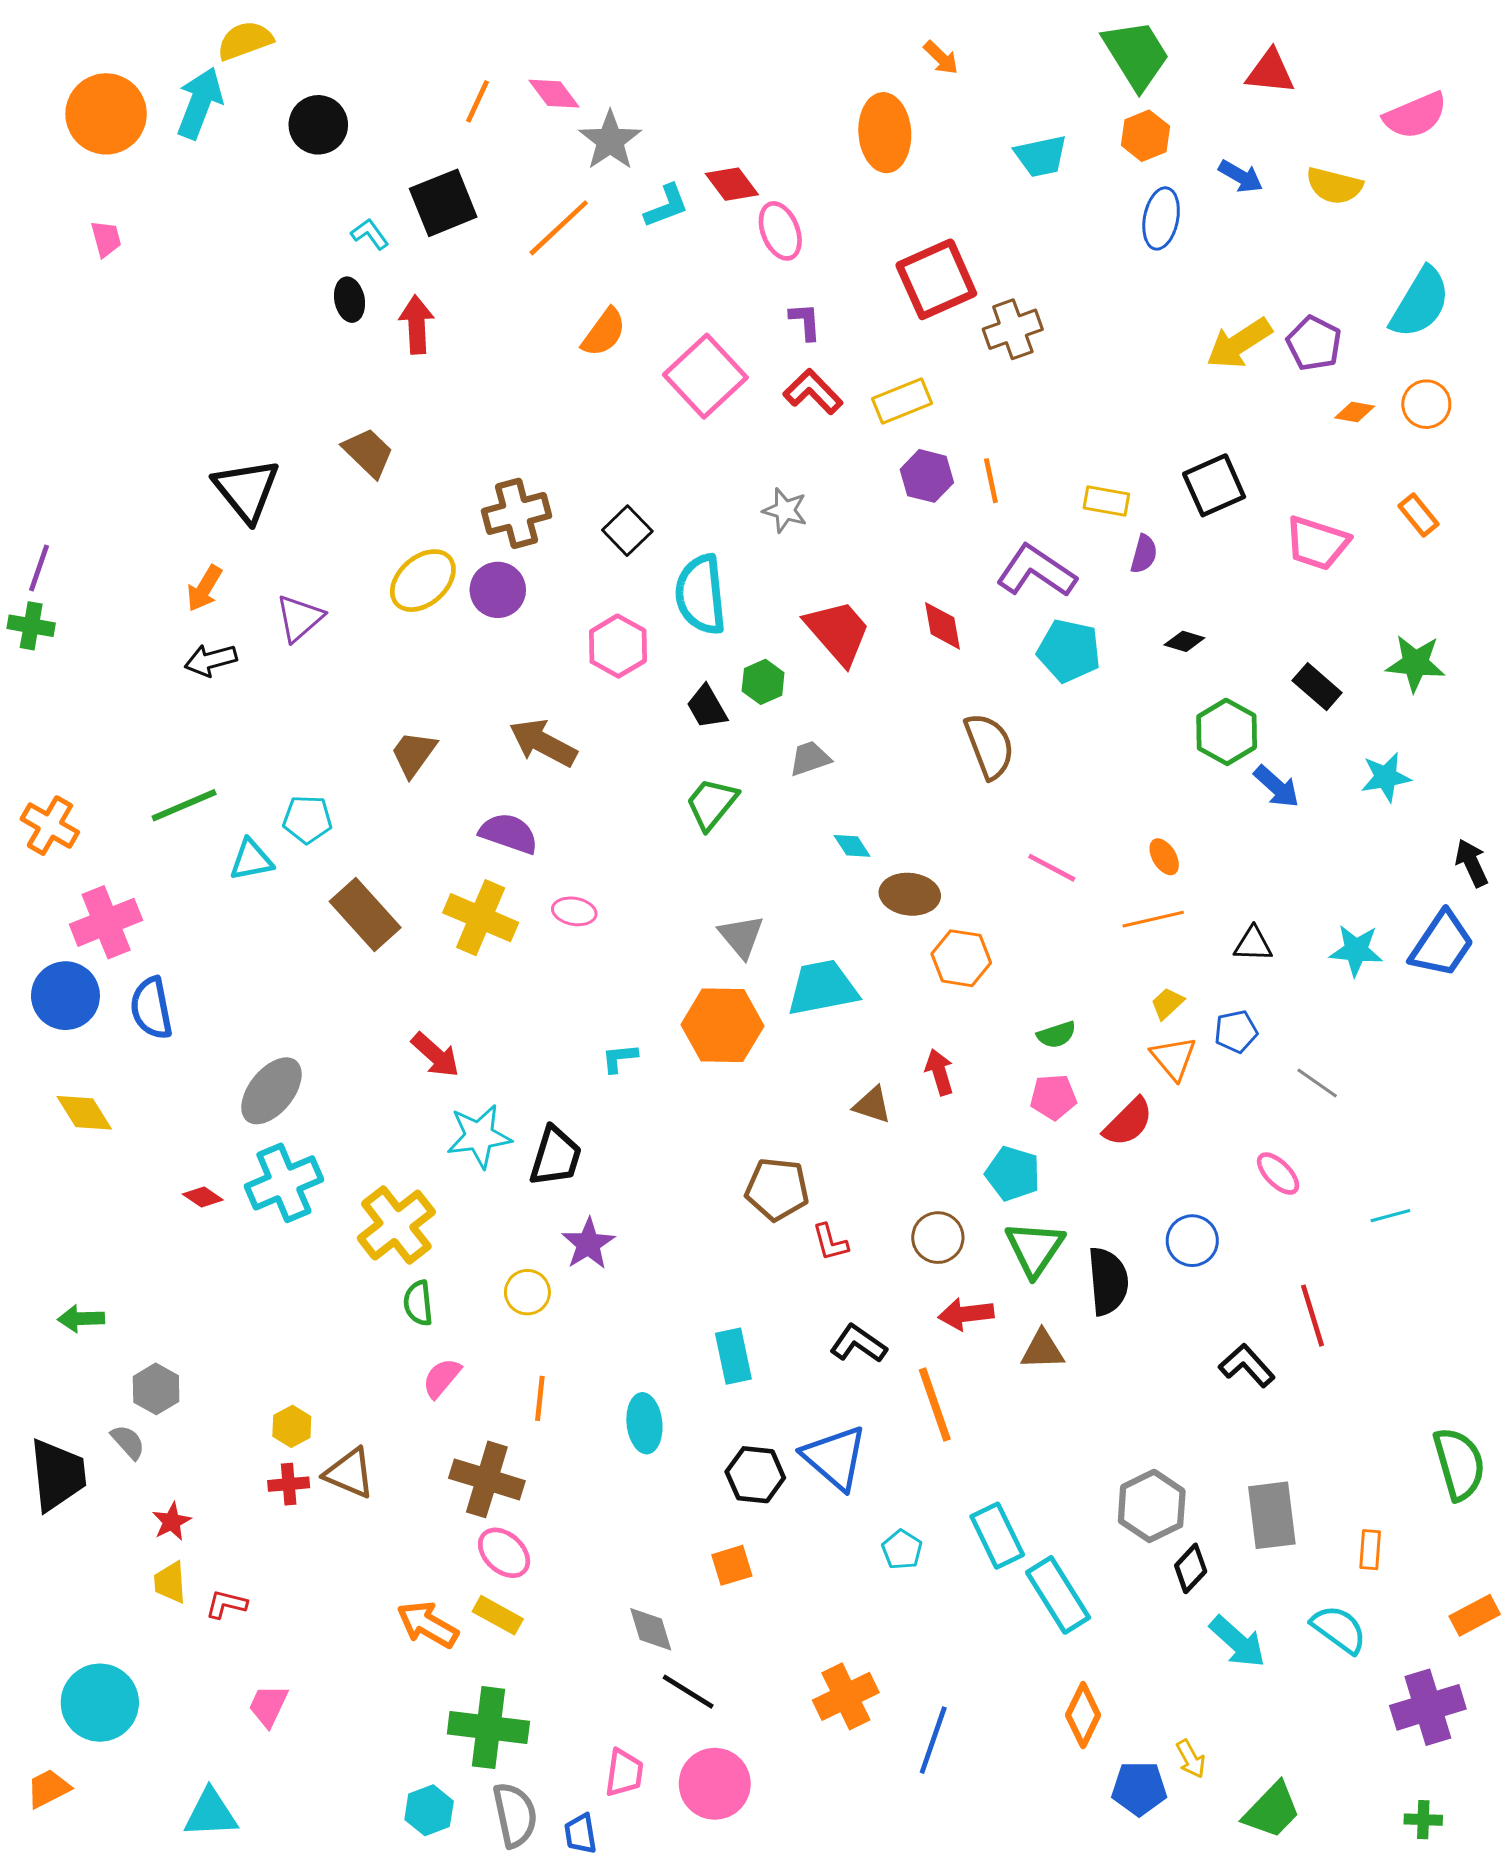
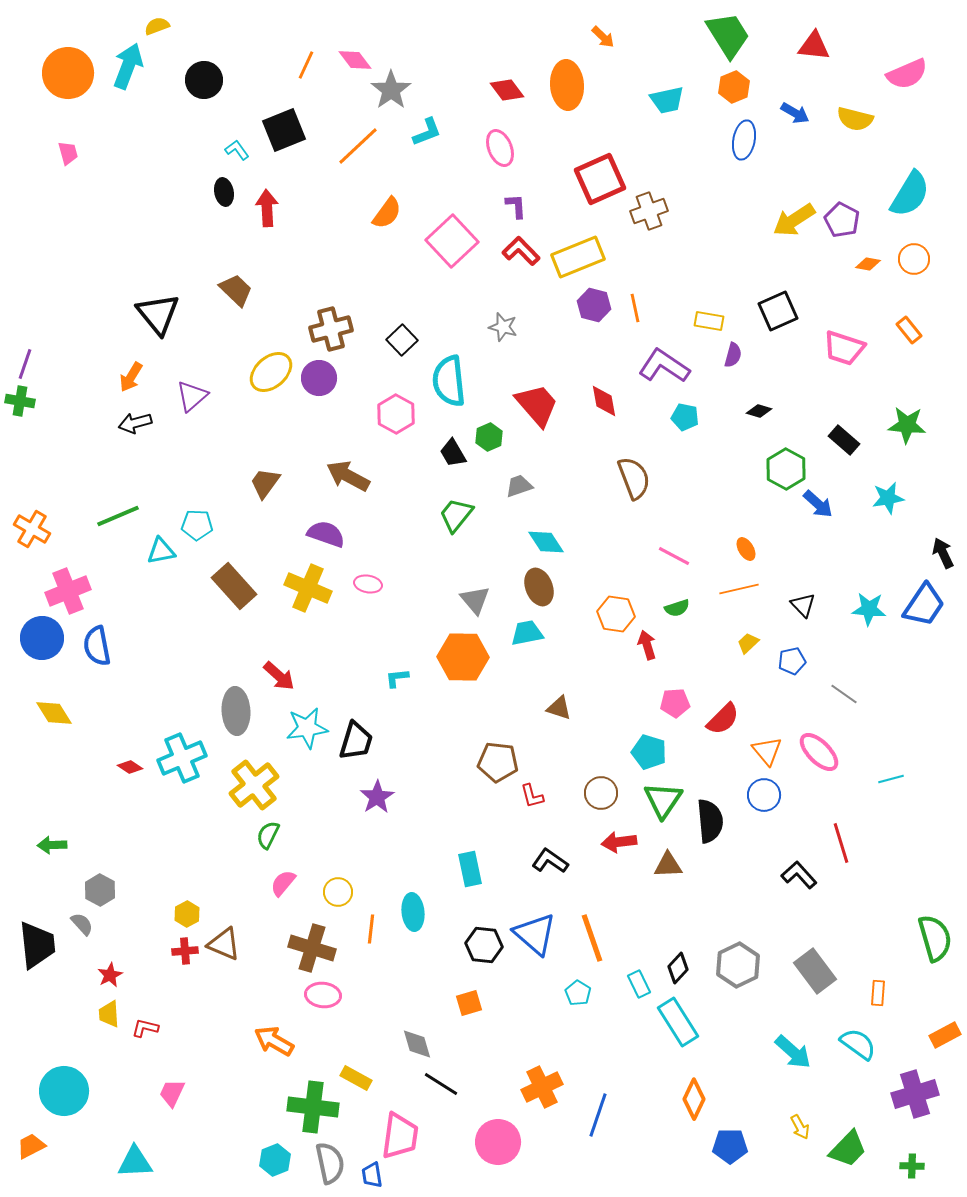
yellow semicircle: (245, 41) -> (157, 26), size x0.7
red diamond: (732, 184) -> (507, 90), moved
yellow rectangle: (902, 401) -> (578, 257), size x1.4
cyan pentagon: (1069, 651) -> (685, 417), size x0.7
cyan diamond: (852, 846) -> (546, 542), size x1.5
brown ellipse: (910, 894) -> (539, 587), moved, turned 63
black triangle: (1253, 944) -> (803, 605), turned 44
cyan trapezoid: (822, 988) -> (527, 633), size x0.7
green semicircle: (1056, 1035) -> (677, 608), moved
orange triangle: (1174, 1058) -> (767, 751), moved
red arrow: (939, 1072) -> (647, 645), moved
gray ellipse: (271, 1091) -> (236, 711), moved, turned -42
pink ellipse: (1278, 1174) -> (819, 752), size x1.4
yellow circle: (527, 1292) -> (338, 892), moved
green semicircle: (418, 1303) -> (268, 835), turned 32
orange line: (540, 1398) -> (371, 929), moved
orange line: (935, 1405) -> (592, 938), moved
gray rectangle: (1272, 1515) -> (815, 971), turned -30
cyan rectangle: (997, 1536) -> (639, 984), size x0.7
pink ellipse: (504, 1553) -> (323, 995), turned -36
black diamond: (1191, 1568) -> (678, 968), moved
yellow rectangle: (498, 1615) -> (356, 1078), moved
yellow arrow: (1191, 1759) -> (800, 1127), moved
pink trapezoid: (624, 1773) -> (400, 1136), size x1.5
pink circle: (715, 1784) -> (498, 1142), moved
green trapezoid: (1272, 1810) -> (848, 1149), moved

